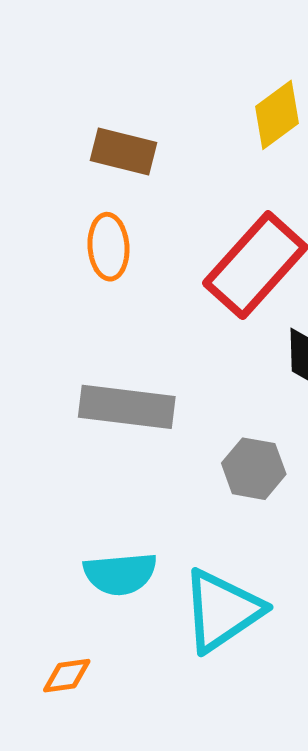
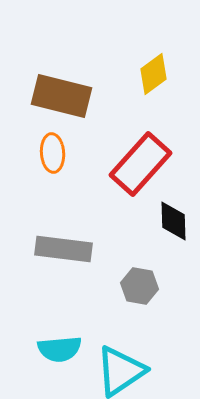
brown rectangle: (123, 152) -> (62, 96), size x1.5

